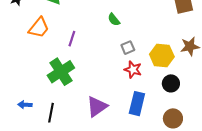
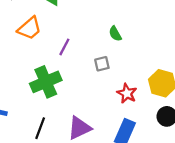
gray square: (128, 48) -> (102, 64), moved
black line: (51, 113) -> (40, 128), moved

